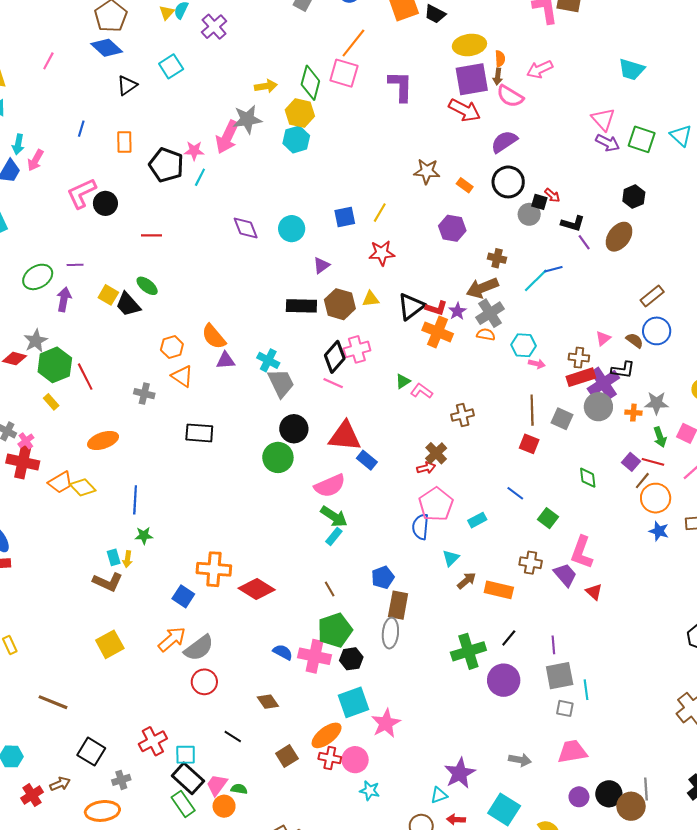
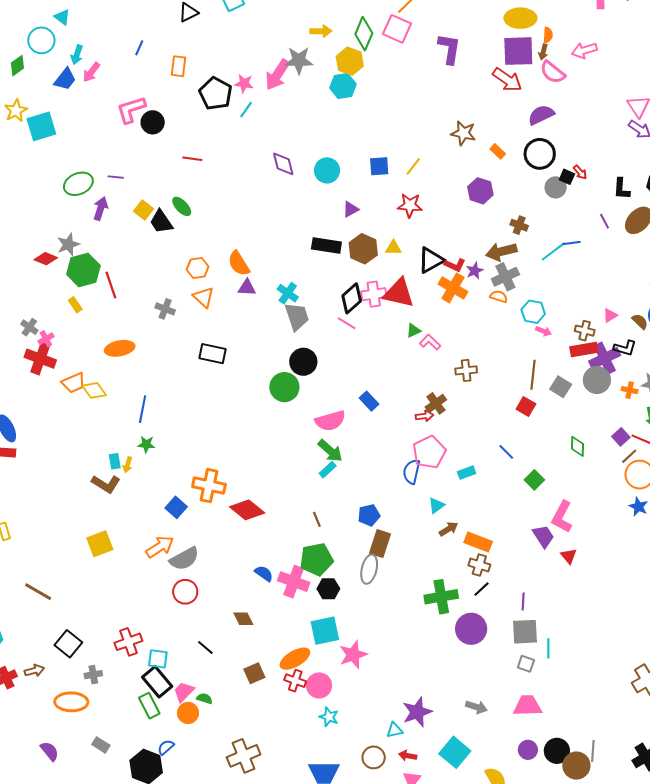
black L-shape: (573, 224) -> (622, 189), moved, turned 70
red triangle: (345, 436) -> (399, 293), moved
brown cross: (531, 563) -> (479, 565), moved

